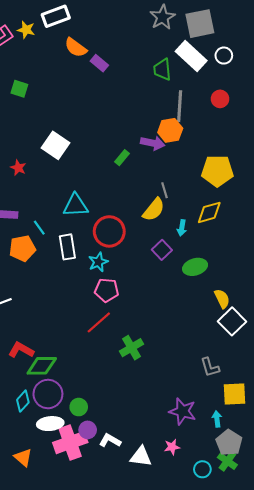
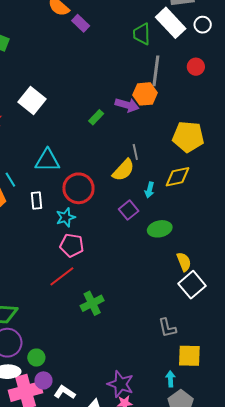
white rectangle: (67, 247) -> (37, 200), size x0.7
purple star: (183, 411) -> (121, 384), moved

